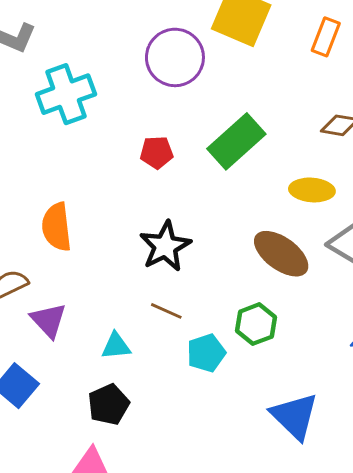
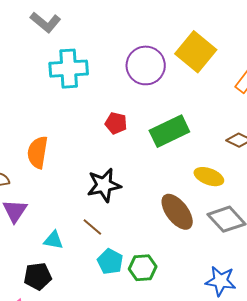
green hexagon: (256, 324) -> (143, 268), moved
cyan pentagon: (206, 353) -> (110, 262), turned 30

